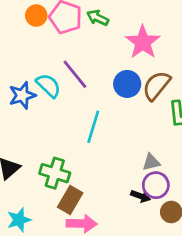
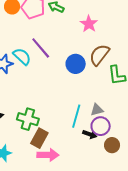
pink star: (143, 42) -> (89, 24), size x0.7
blue circle: (127, 84) -> (76, 64), moved
cyan line: (93, 127) -> (76, 116), moved

